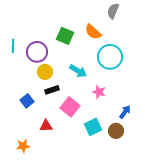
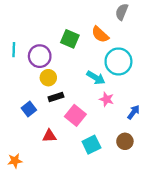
cyan arrow: (78, 71) -> (96, 78), moved
blue arrow: (125, 112) -> (134, 112), moved
cyan square: (93, 127) -> (91, 145), moved
orange star: (23, 146) -> (15, 161), moved

